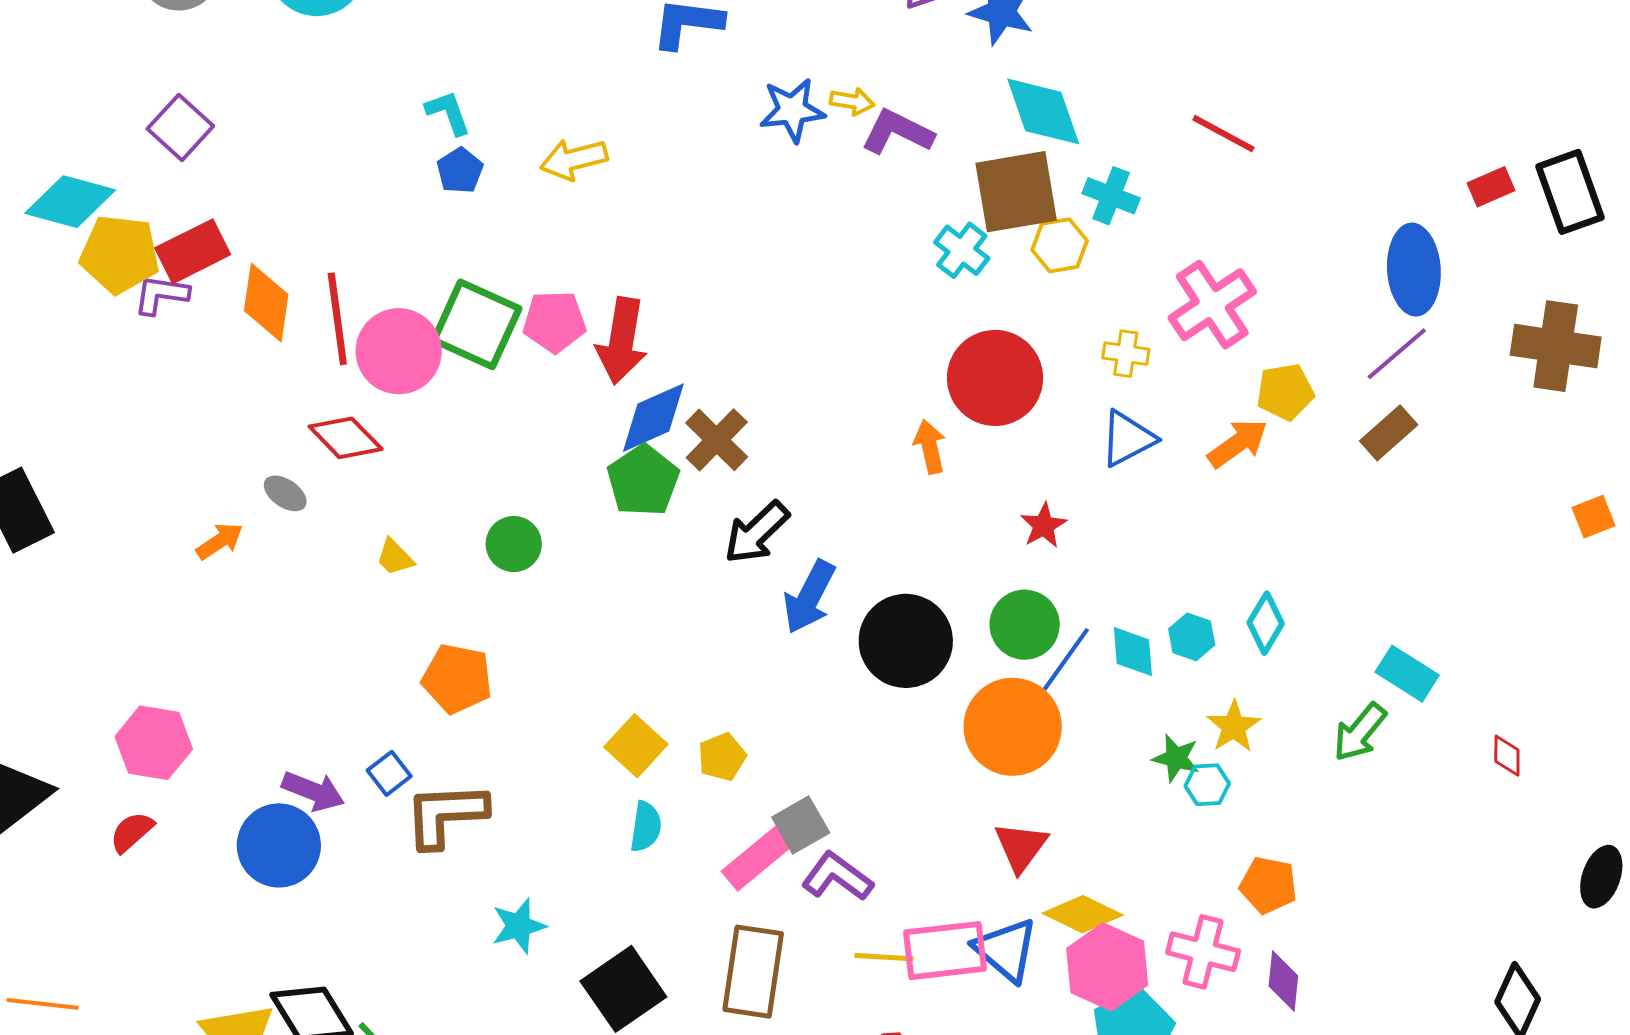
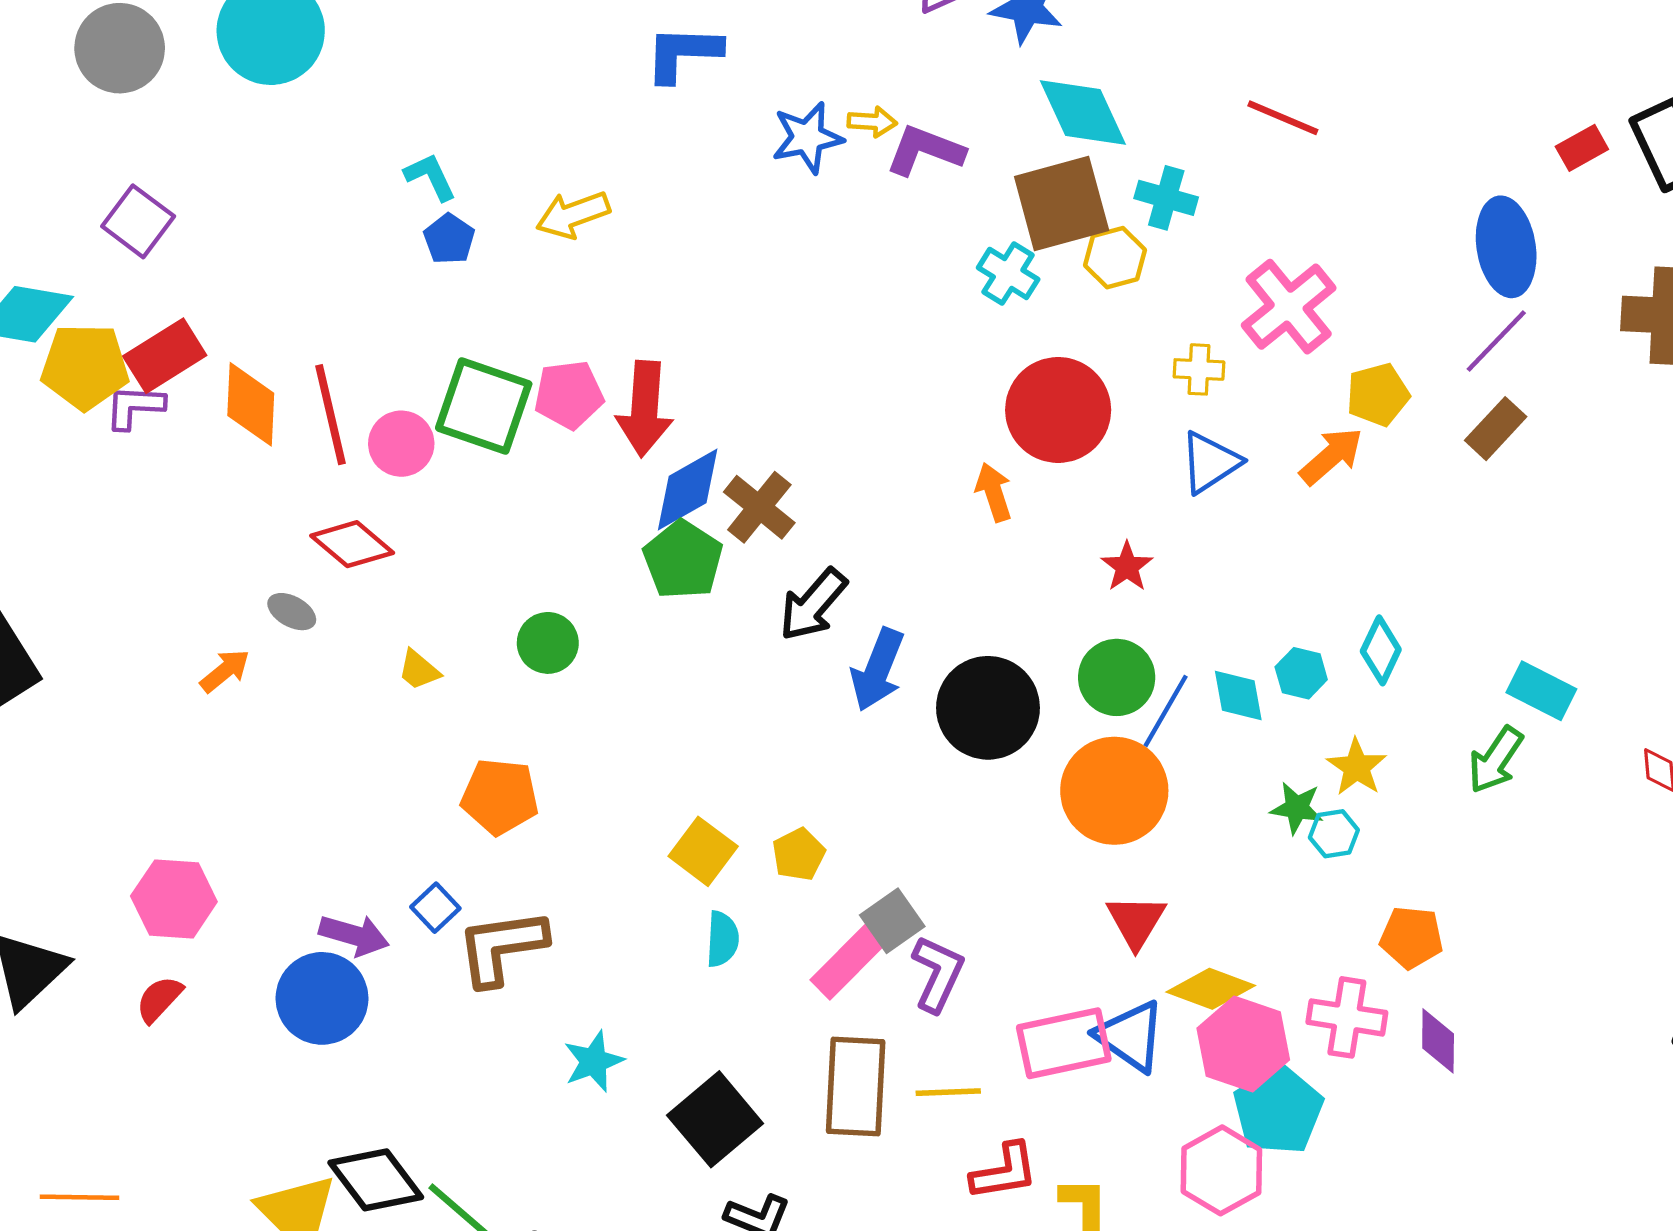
pink circle: (399, 351) -> (401, 444), size x0.7
purple L-shape: (837, 877) -> (938, 974), turned 84
yellow line: (884, 957) -> (948, 1092), moved

